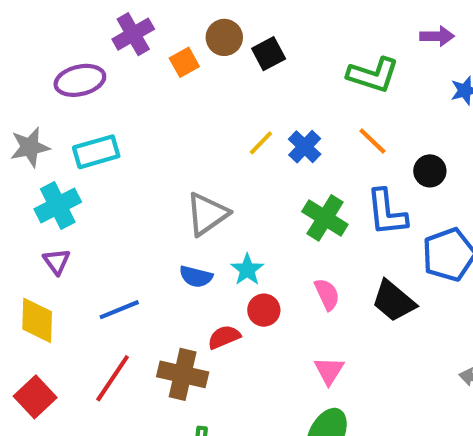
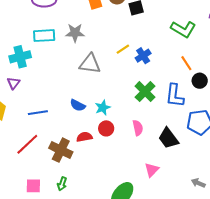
orange line: (372, 141) -> (186, 63), moved
gray star: (30, 147) -> (75, 33), moved
gray triangle: (207, 214) -> (90, 64), moved, turned 30
pink triangle: (329, 371) -> (152, 170), moved

